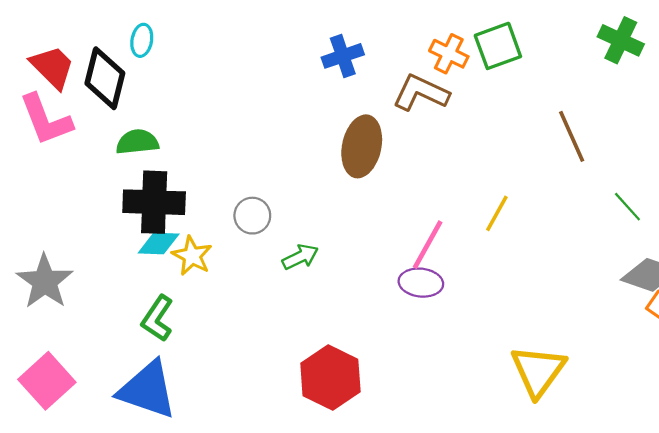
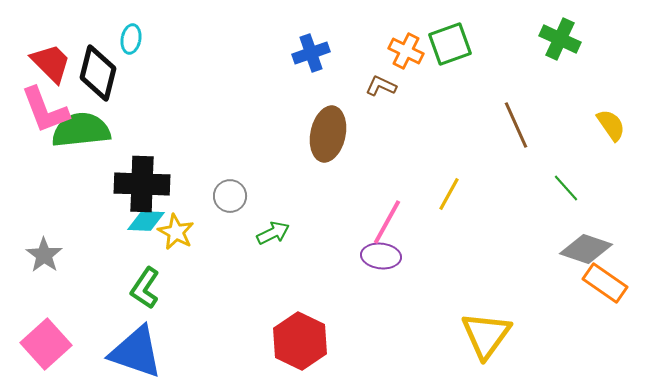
brown L-shape: (421, 93) -> (381, 86), size x0.6
green semicircle: (137, 142) -> (81, 130), moved, size x1.5
gray star: (45, 281) -> (44, 255), size x0.7

